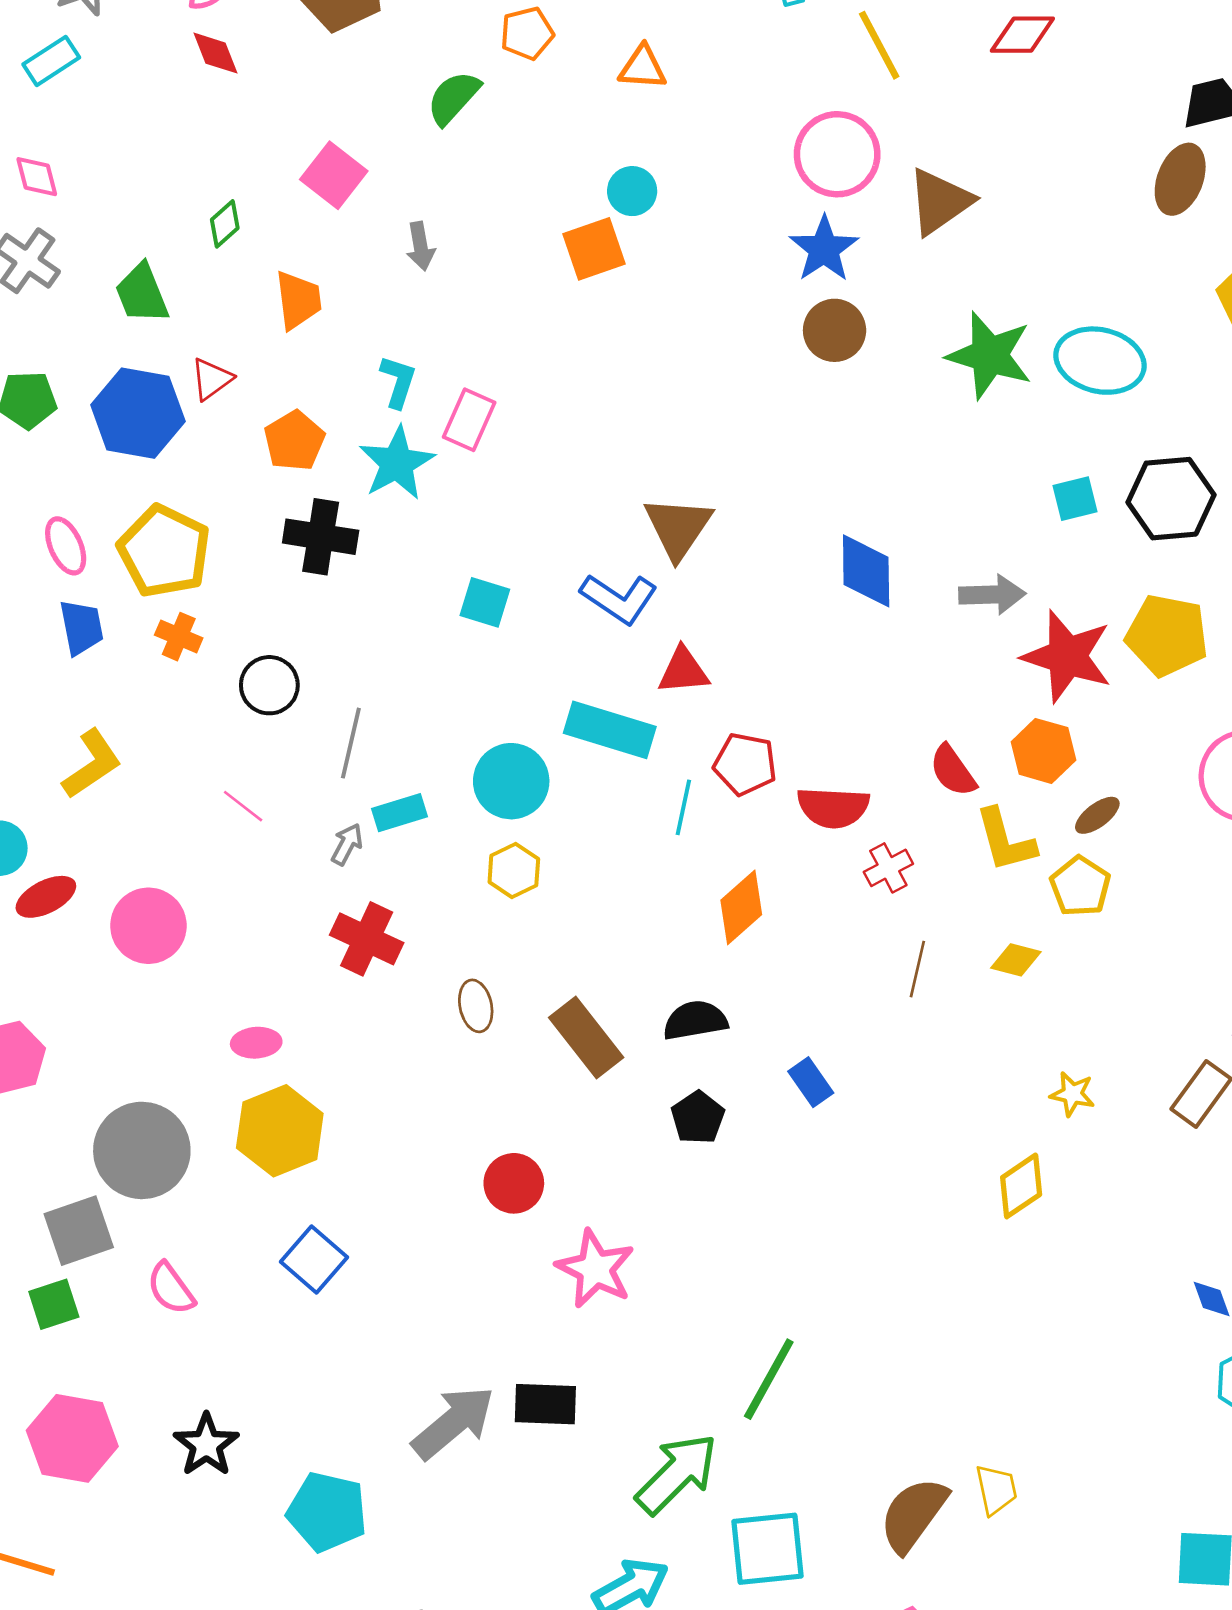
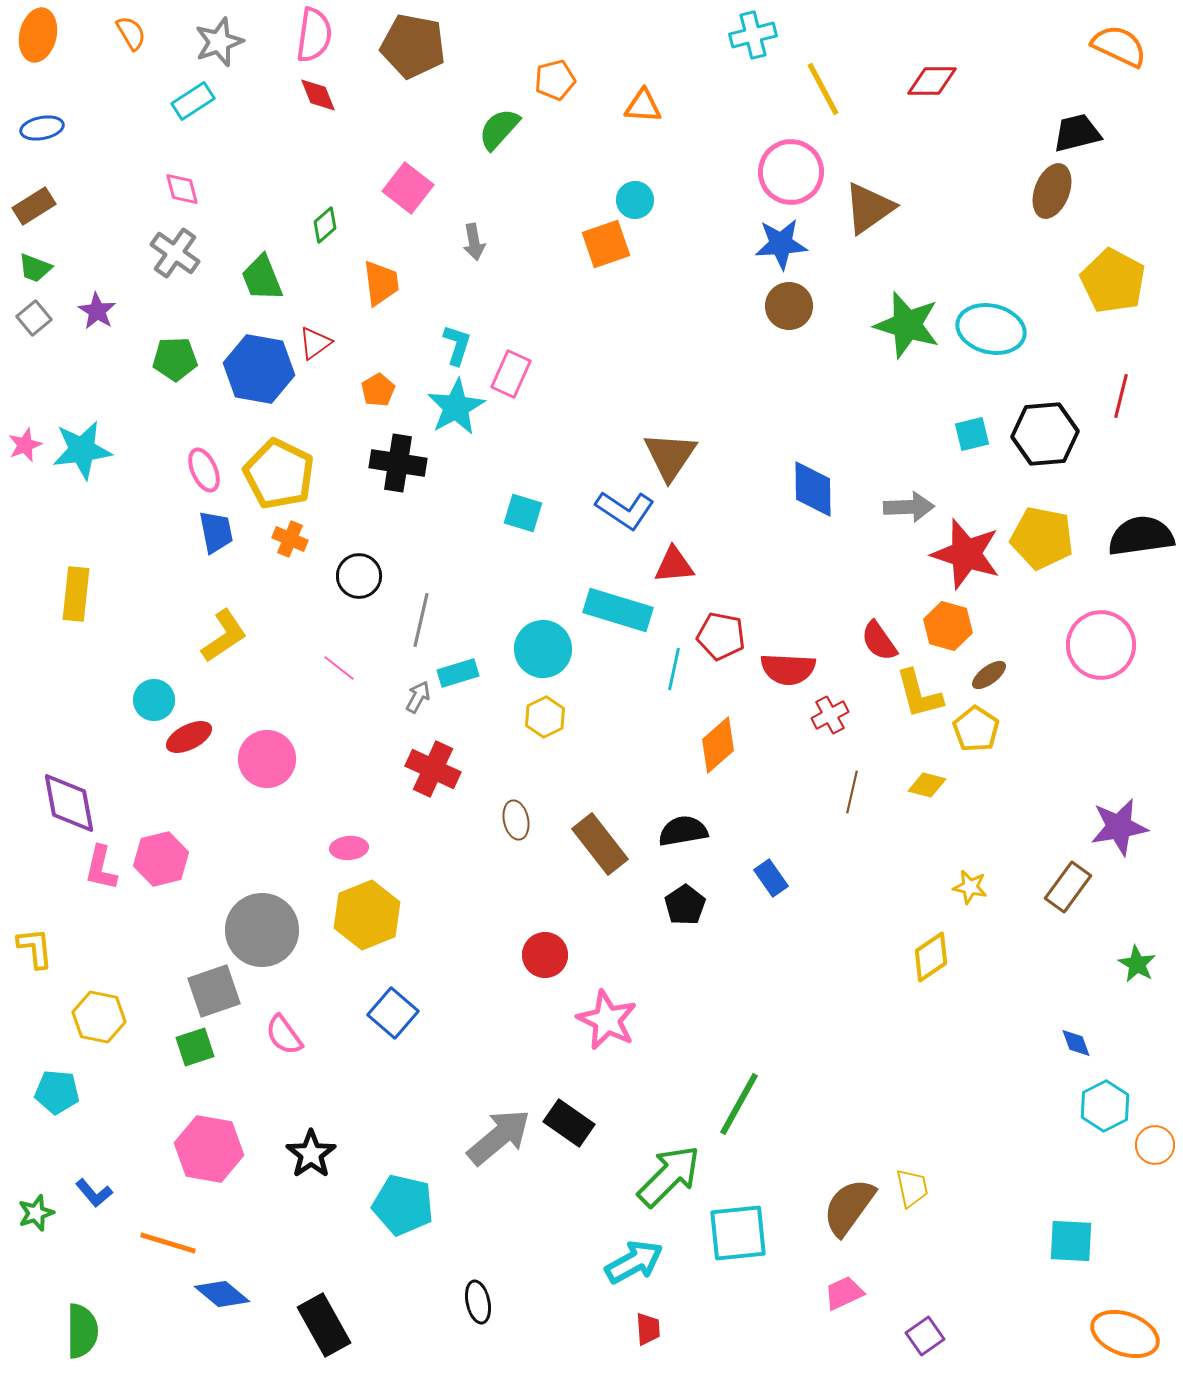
blue star: (824, 249) -> (781, 244), turned 30
orange pentagon: (294, 441) -> (378, 390), size x0.7
black rectangle: (545, 1404) -> (569, 1123), turned 33

